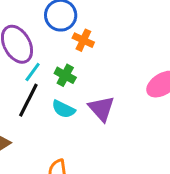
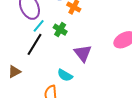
cyan semicircle: (63, 109) -> (65, 75), moved

